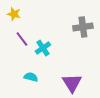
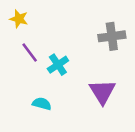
purple triangle: (72, 83) -> (102, 92), moved

